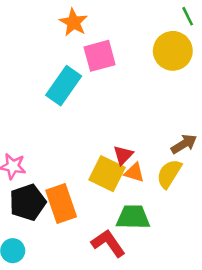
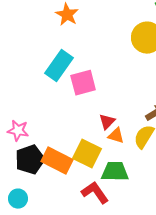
pink square: (100, 56) -> (83, 83), moved
yellow square: (107, 174) -> (87, 154), moved
orange rectangle: (61, 203) -> (57, 161), turned -44

